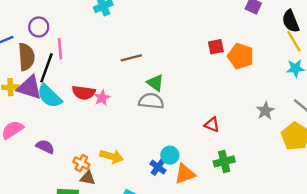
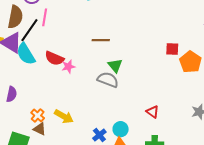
purple semicircle: (45, 147) -> (12, 94), turned 63
cyan circle: (170, 155) -> (121, 129), moved

